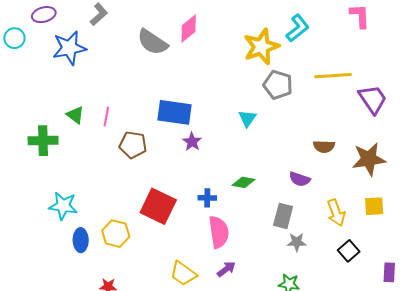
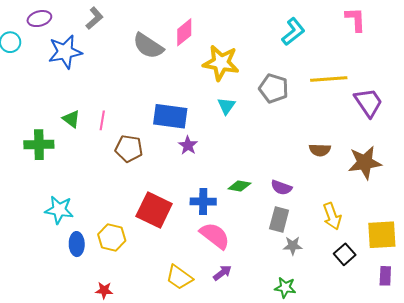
yellow star: (261, 47) -> (221, 63), moved, turned 30
cyan triangle: (247, 118) -> (226, 106), moved
purple semicircle: (300, 179) -> (281, 188), moved
blue cross: (207, 198) -> (203, 202), size x1.4
yellow square: (374, 206) -> (382, 235), moved, size x1.5
pink semicircle: (219, 232) -> (215, 236), turned -44

